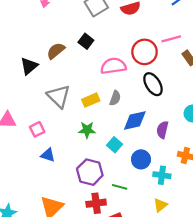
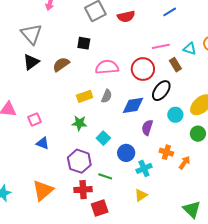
black square: (86, 41) -> (84, 43), turned -32
brown semicircle: (56, 51) -> (61, 64), moved
red circle: (145, 52) -> (143, 69), moved
black ellipse: (153, 84) -> (161, 91), moved, turned 65
gray triangle: (59, 96) -> (31, 34), moved
blue diamond: (135, 121) -> (133, 105), moved
cyan cross: (162, 175) -> (144, 168), turned -35

